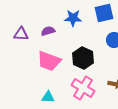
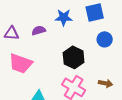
pink trapezoid: (49, 61) -> (21, 63), moved

